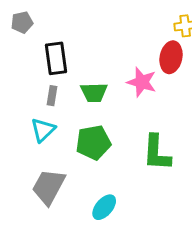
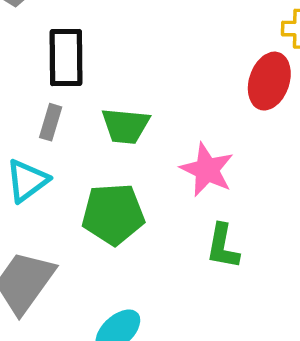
pink star: (142, 82) -> (207, 170), moved
green L-shape: (157, 153) -> (223, 246), size x0.7

